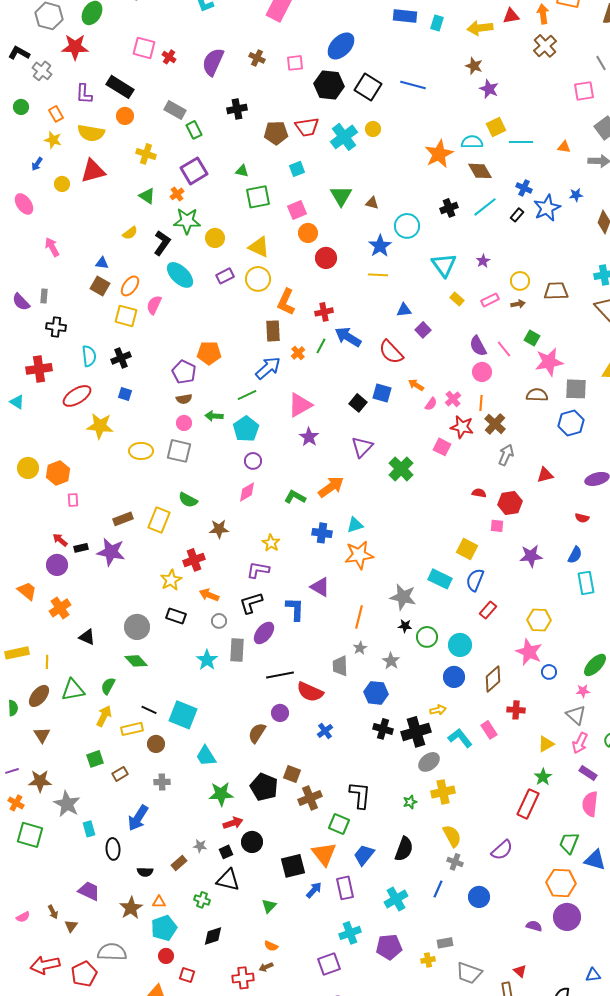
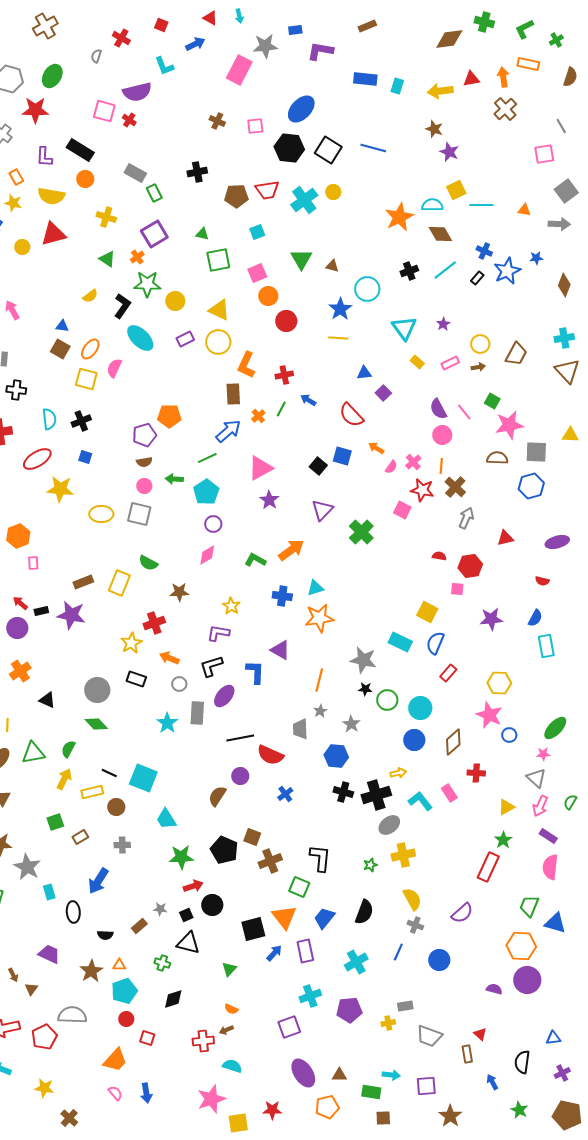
purple semicircle: (213, 62) -> (137, 92), moved, turned -128
brown trapezoid: (556, 291) -> (516, 354), turned 120
blue arrow: (348, 337) -> (308, 400), size x0.6
purple pentagon: (184, 372) -> (144, 435), turned 30

